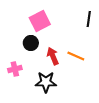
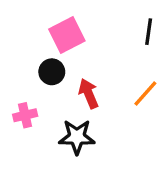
orange line: (76, 56) -> (145, 94), moved, turned -72

